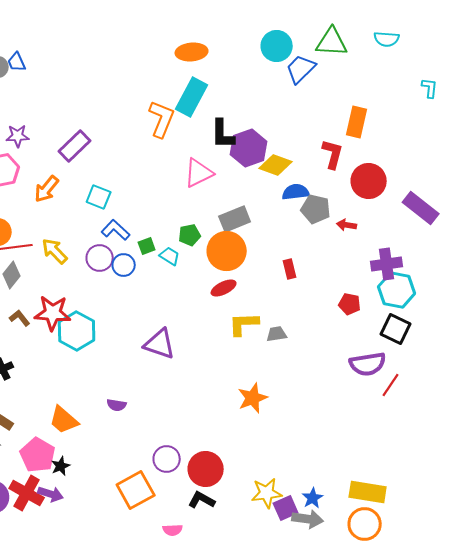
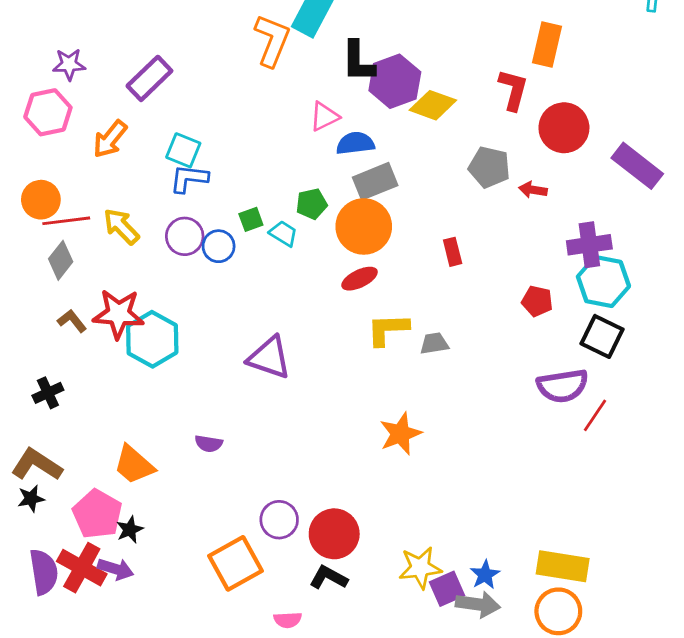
pink triangle: (199, 173) -> (324, 116), size x0.7
blue semicircle: (296, 192) -> (355, 143), moved
blue L-shape: (116, 230) -> (189, 179), moved, turned -36

